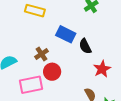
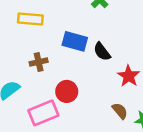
brown cross: (42, 54) -> (39, 62), moved, turned 32

